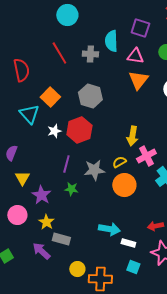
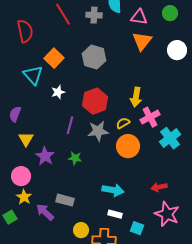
red hexagon: (79, 130) -> (95, 101), moved
green star: (71, 189) -> (75, 158), moved
yellow star: (46, 222) -> (24, 197), moved
white rectangle: (128, 243) -> (115, 214), moved

